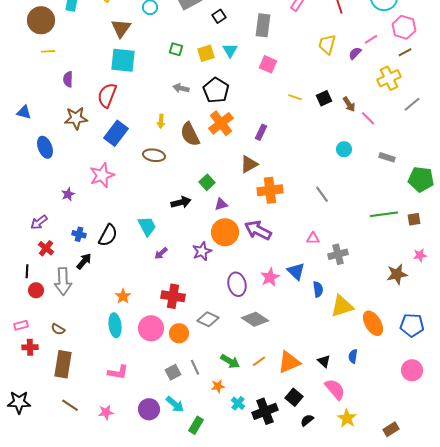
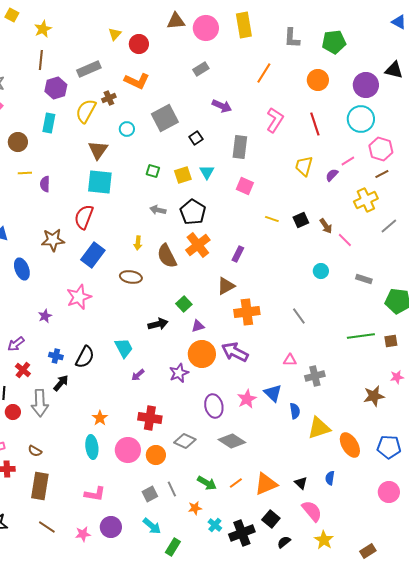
brown circle: (41, 20) -> (18, 142), size x0.7
purple semicircle: (68, 79) -> (45, 184), moved
purple circle: (149, 409) -> (111, 527), moved

